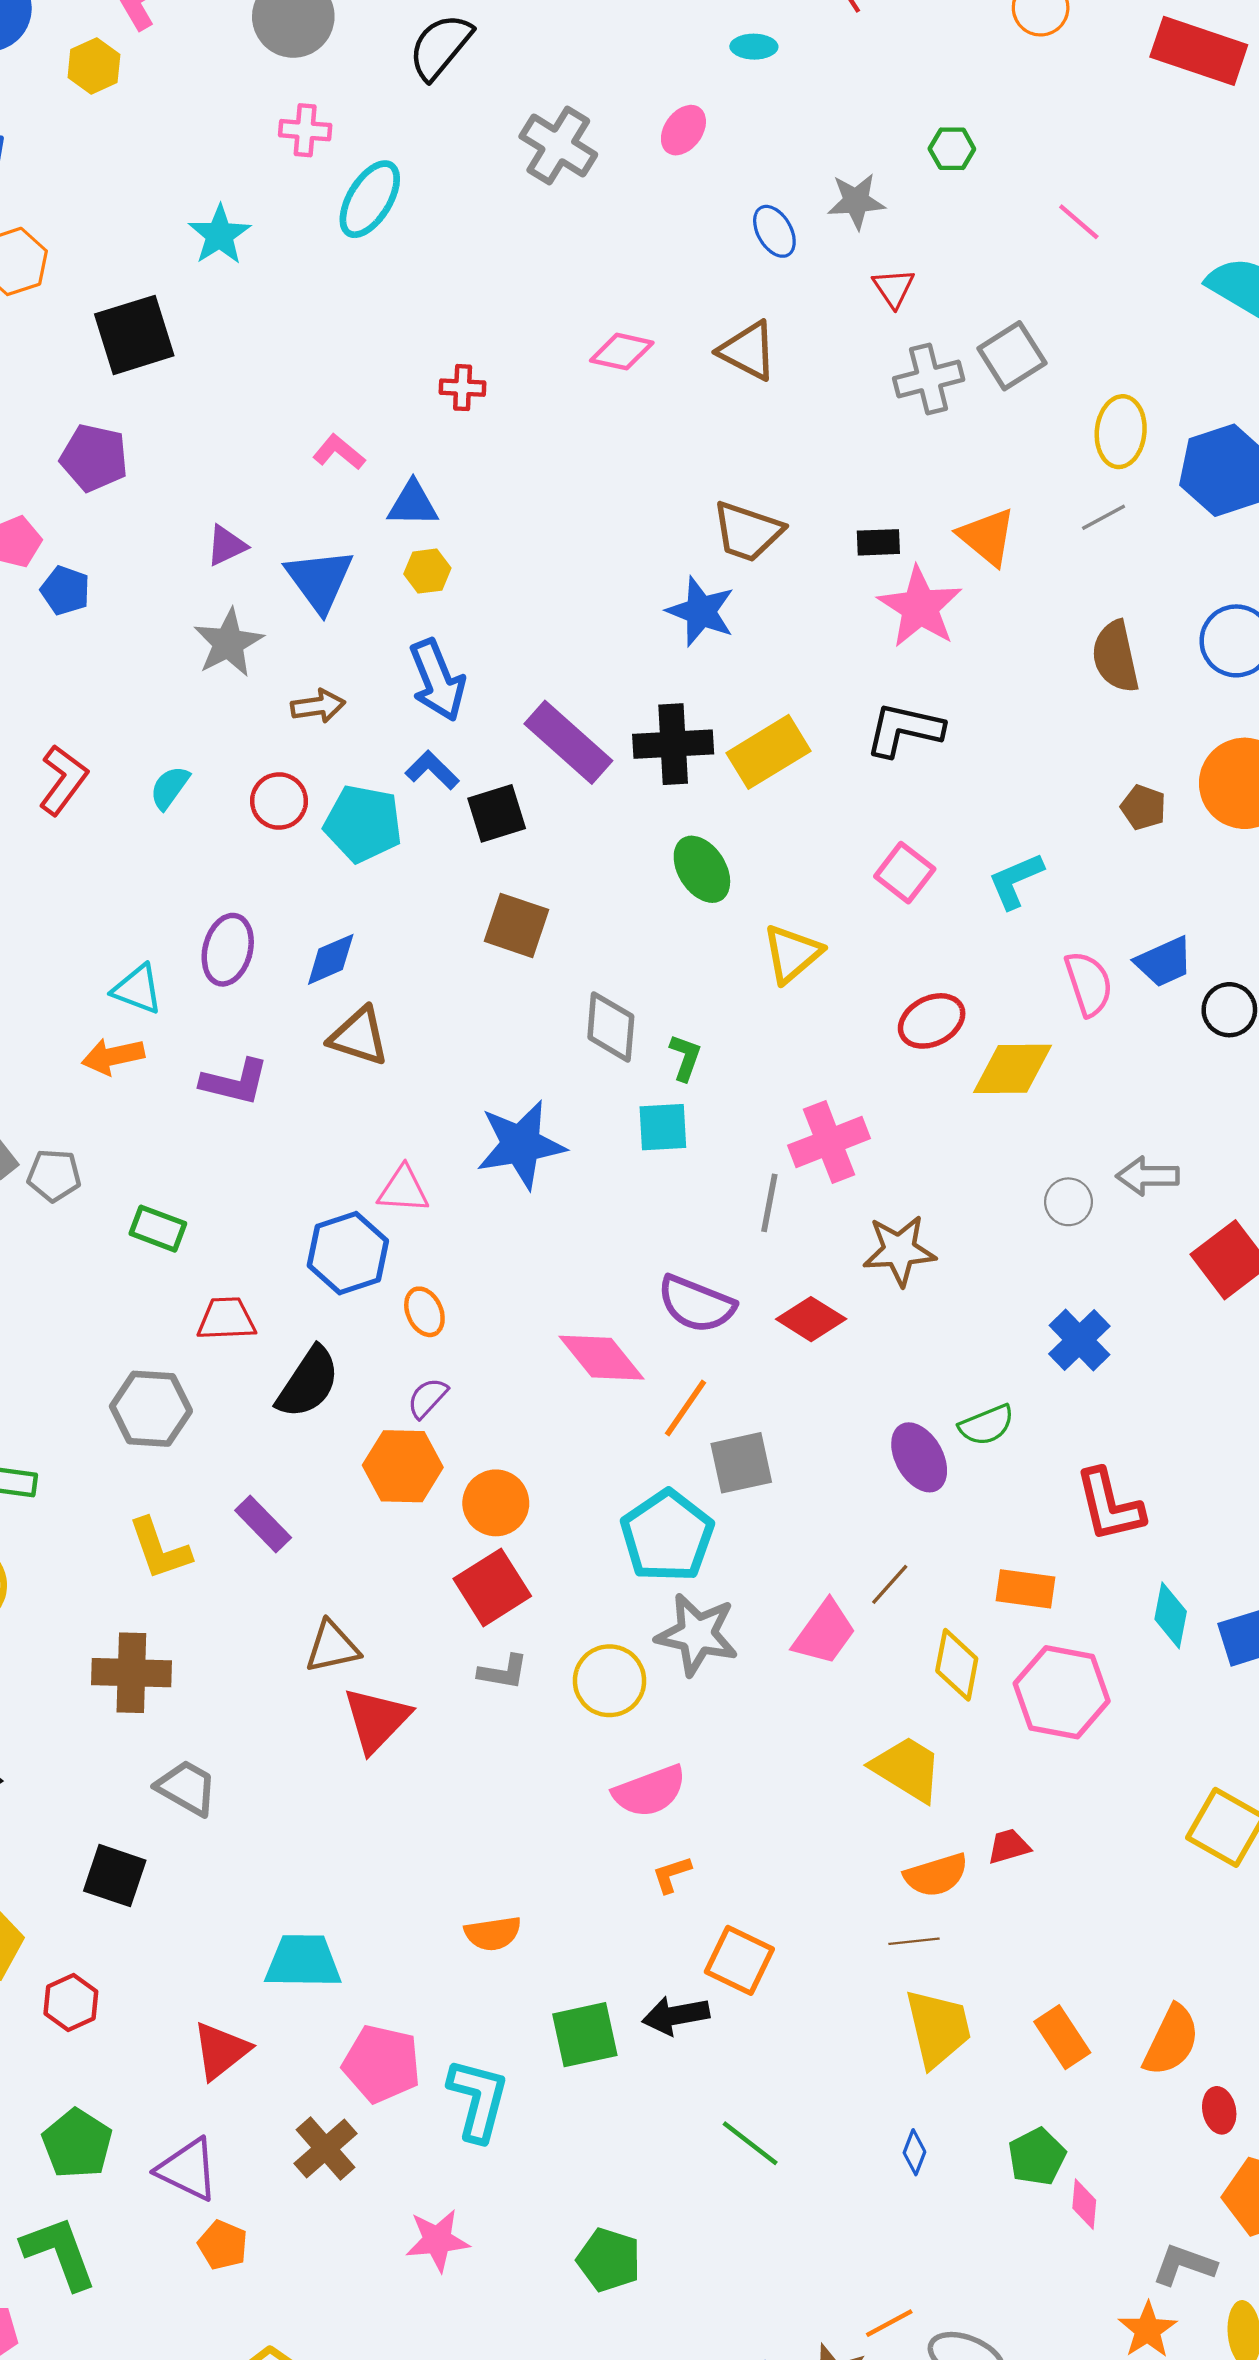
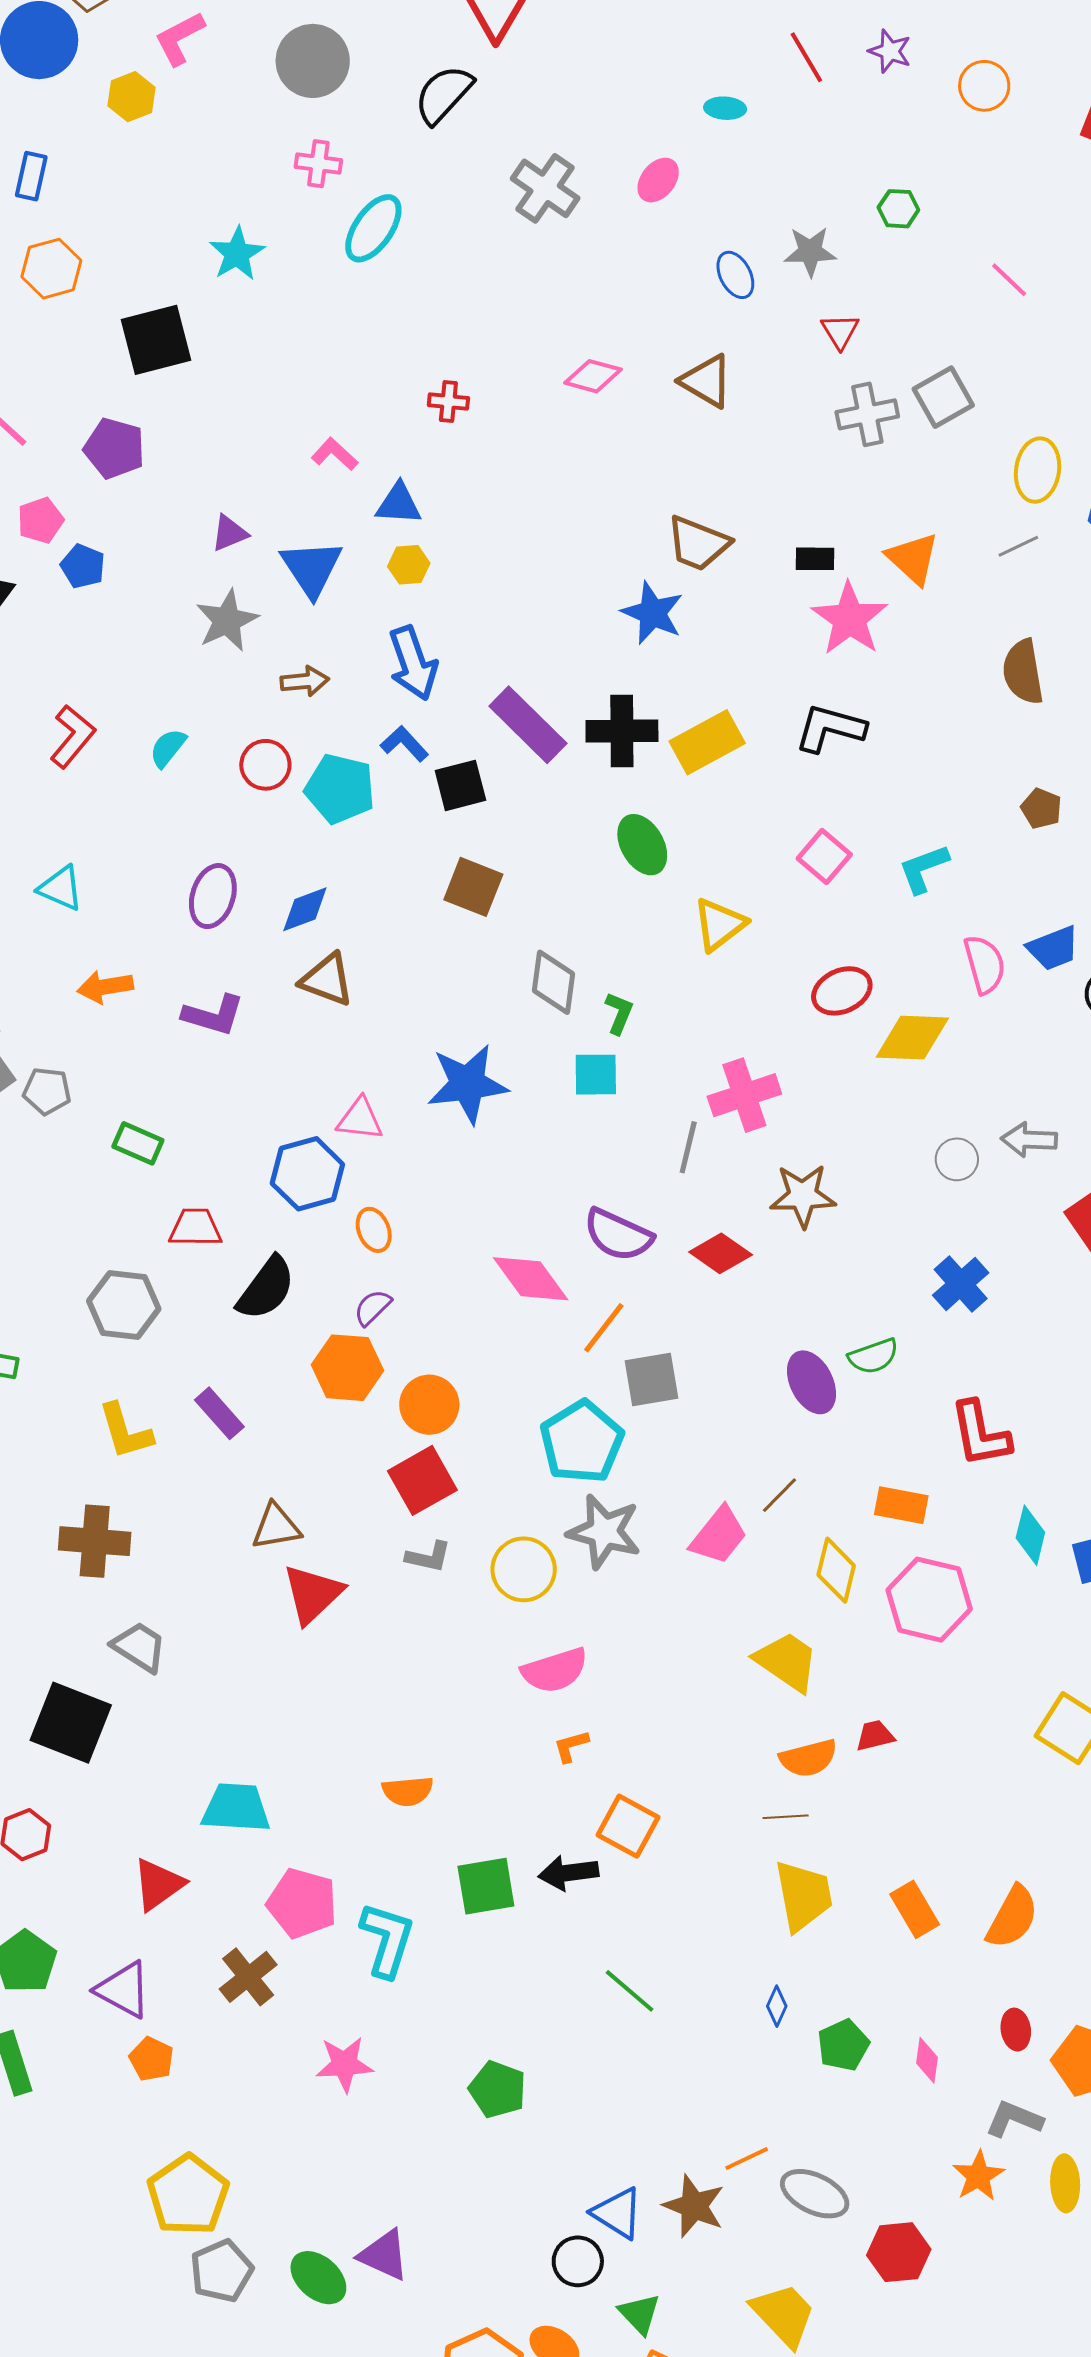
cyan triangle: (137, 989) -> (61, 888), moved
black square: (115, 1876) -> (71, 1723), size x1.4
red ellipse: (1219, 2110) -> (1016, 2030), moved
green pentagon: (1037, 2157) -> (843, 2045), moved

